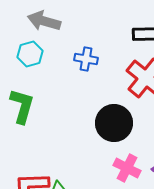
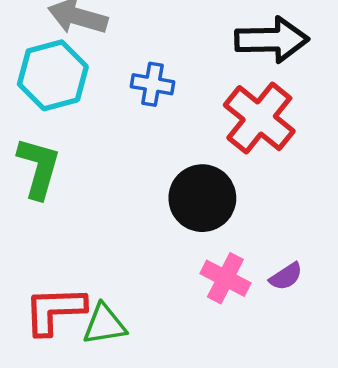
cyan hexagon: (30, 54) -> (53, 75), size x1.5

